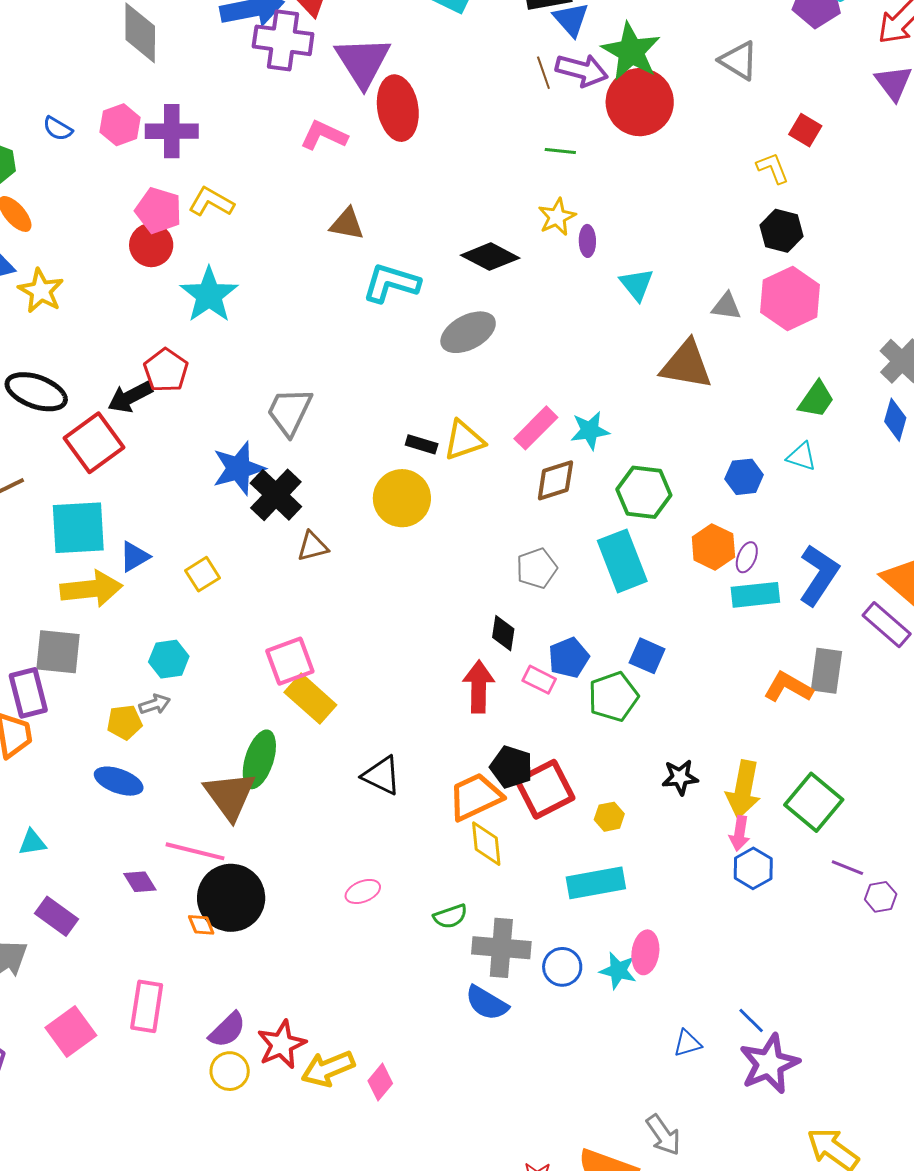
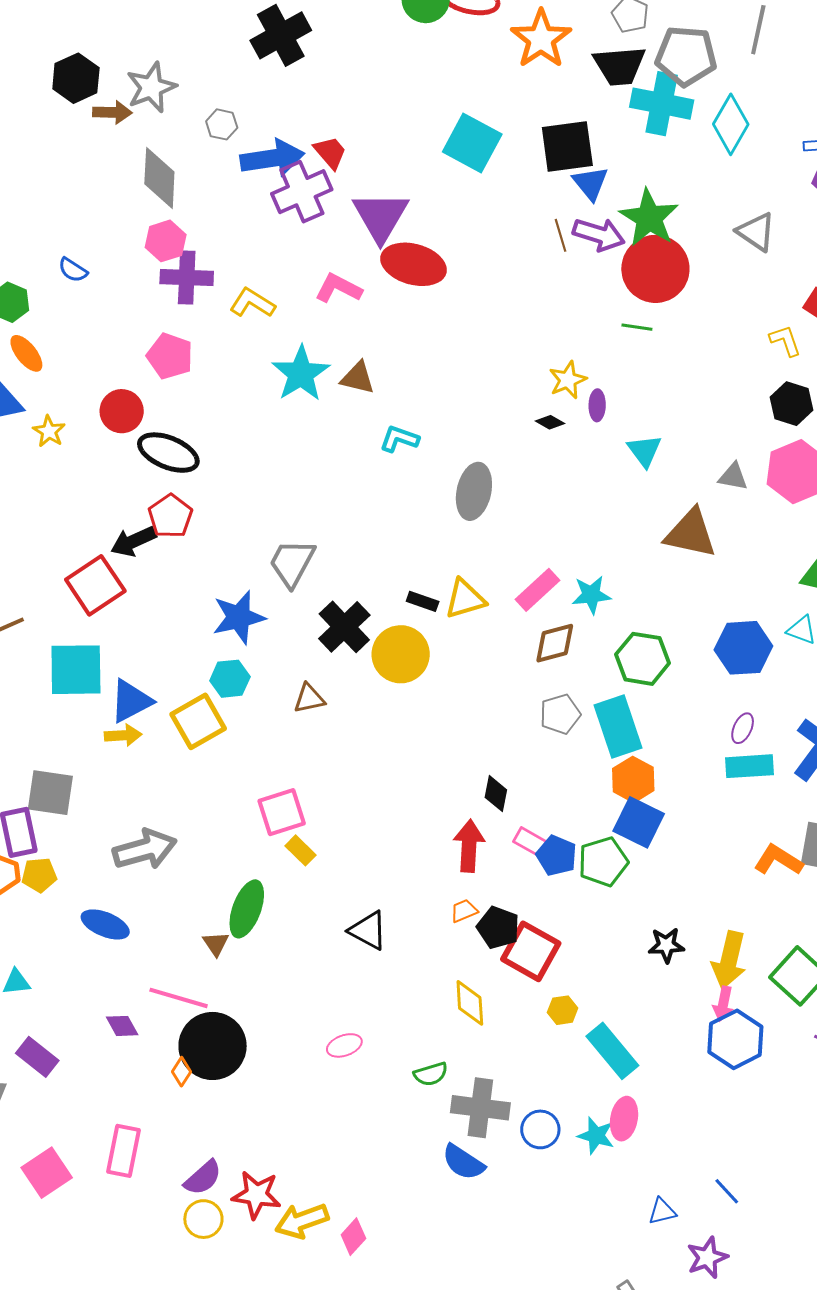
purple cross: (283, 40) -> (302, 192), turned -34
red ellipse: (398, 108) -> (413, 264), turned -68
pink hexagon: (120, 125) -> (166, 241), moved
green line: (560, 151) -> (637, 327), moved
yellow L-shape: (211, 202) -> (252, 303), moved
red circle: (151, 245) -> (122, 411), moved
black diamond: (490, 257) -> (550, 422), moved, size x0.5
cyan L-shape: (391, 283) -> (399, 439), size x0.7
yellow star: (41, 291) -> (49, 431), size x0.7
cyan star: (209, 295) -> (301, 374), moved
gray ellipse: (468, 332) -> (474, 491), turned -52
black ellipse: (36, 392) -> (168, 453), moved
blue hexagon: (744, 477) -> (743, 648), size x1.5
black cross: (276, 495) -> (344, 627), moved
orange hexagon: (713, 547) -> (633, 780), moved
blue triangle: (134, 557) -> (131, 701), size x1.4
gray pentagon: (537, 568) -> (560, 714), moved
yellow square: (202, 574) -> (198, 721), size x1.6
yellow arrow: (91, 589) -> (123, 735), moved, size x0.6
blue square: (647, 656) -> (639, 822), size x1.4
blue pentagon: (569, 658) -> (556, 856), moved, turned -30
cyan hexagon: (169, 659) -> (230, 679), moved
yellow rectangle: (310, 699) -> (300, 850), size x0.6
gray arrow: (155, 704) -> (145, 849), size x2.0
yellow pentagon: (124, 722) -> (39, 875), moved
red square: (545, 789) -> (531, 951), turned -36
brown triangle: (230, 795) -> (216, 944), size x0.5
orange trapezoid: (475, 797) -> (464, 911), moved, size x0.5
yellow hexagon: (609, 817) -> (563, 1010), moved
blue hexagon: (753, 868) -> (735, 1039), size x1.4
cyan rectangle: (596, 883) -> (612, 1051), moved, turned 58
orange diamond: (201, 925) -> (181, 1072), turned 52
red star: (281, 1044) -> (256, 1195), turned 30
purple star: (769, 1064) -> (707, 1258), moved, size x0.7

